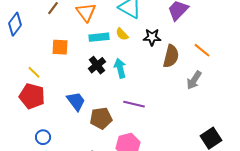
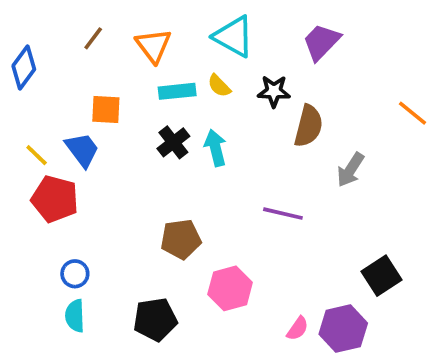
orange line: (202, 50) -> (413, 113), moved
yellow line: (34, 72) -> (37, 155), moved
blue trapezoid: (76, 101) -> (82, 150), moved
purple line: (134, 104) -> (283, 214), moved

